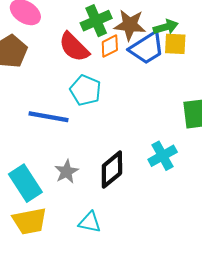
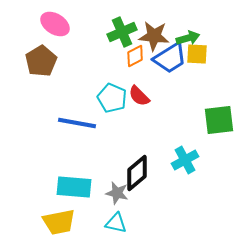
red semicircle: (74, 47) -> (139, 96), moved, size x0.7
gray star: (67, 172) -> (117, 193), moved, turned -30
cyan rectangle: (25, 183) -> (74, 187), moved, turned -52

